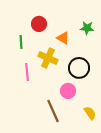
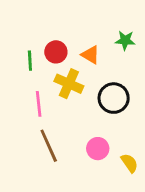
red circle: (39, 24) -> (56, 52), moved
pink circle: (68, 91) -> (98, 149), moved
brown line: (53, 111) -> (49, 146), moved

